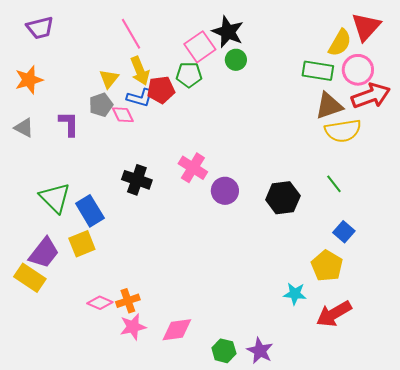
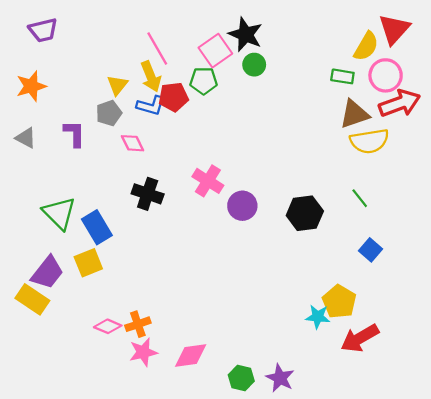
pink line: (131, 34) -> (157, 48), moved
green rectangle: (318, 71) -> (342, 76), size x0.7
pink diamond: (123, 115) -> (132, 143), moved
yellow pentagon: (327, 266) -> (339, 302), moved

